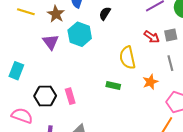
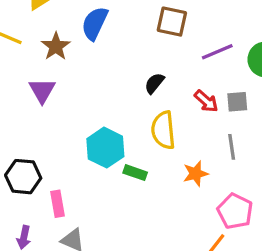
black semicircle: (105, 13) -> (154, 83), moved
cyan hexagon: (80, 34) -> (105, 148), moved
pink rectangle: (70, 96) -> (57, 204), moved

